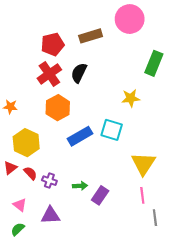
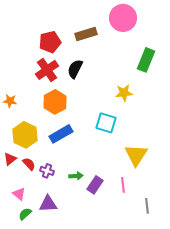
blue rectangle: (80, 136) -> (61, 134), moved
pink line: (142, 195) -> (123, 185), moved
green semicircle: (18, 229) -> (25, 214), moved

